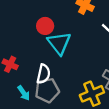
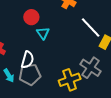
cyan triangle: (59, 43) -> (43, 33), size x0.6

